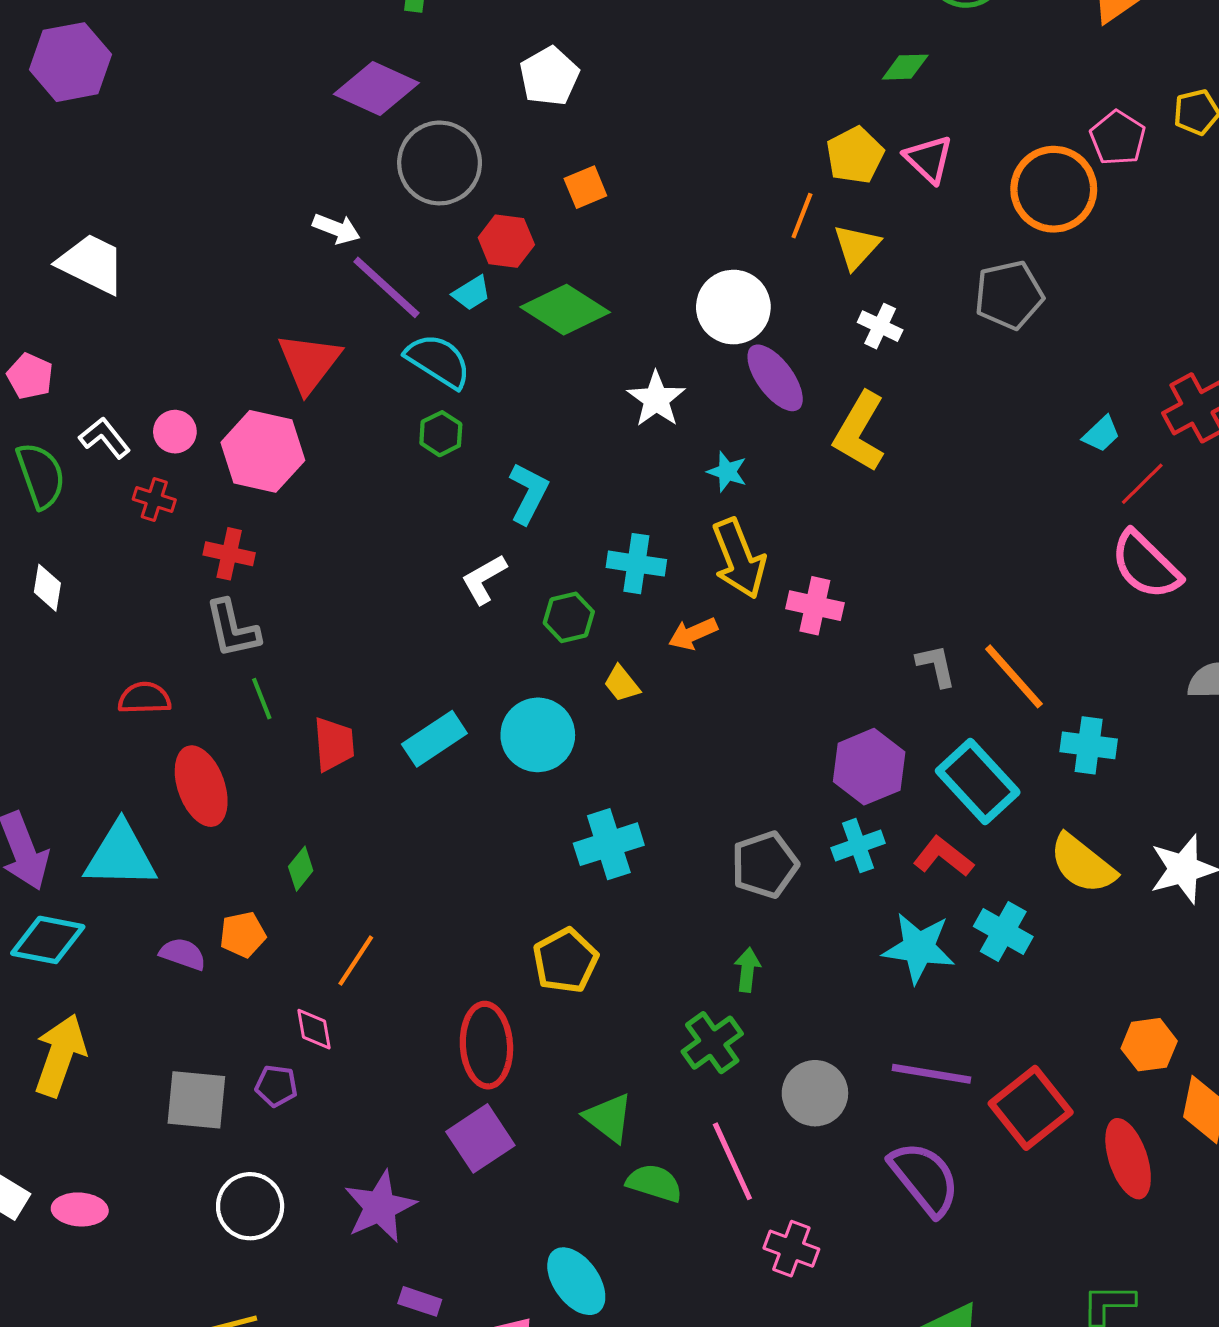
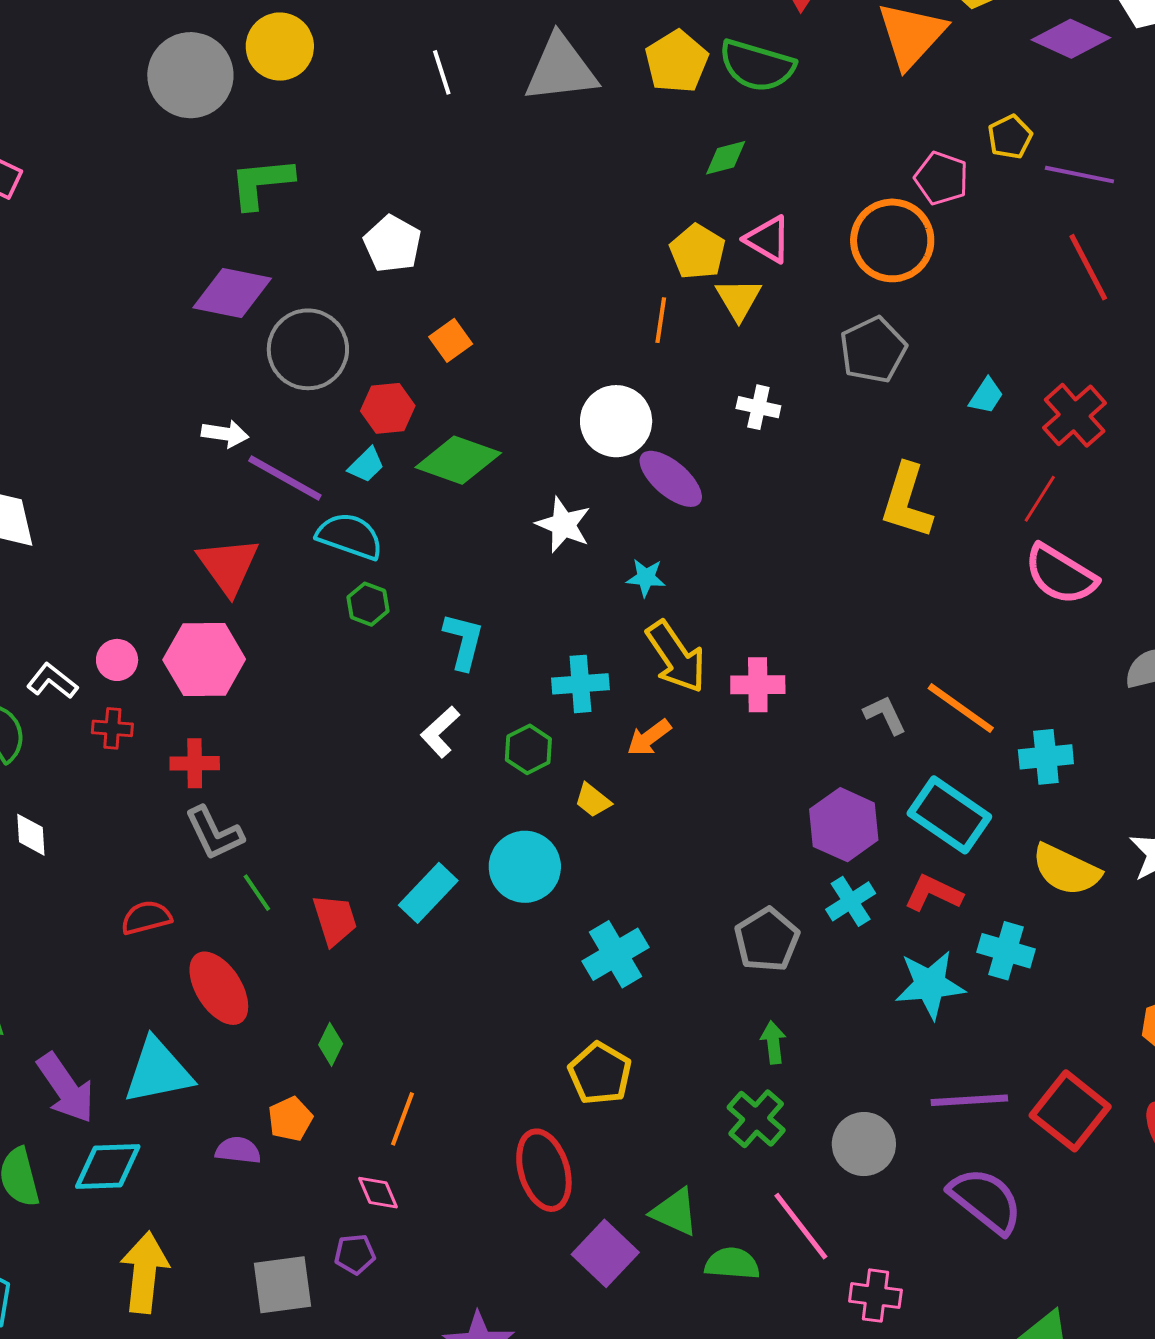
yellow triangle: (857, 247) -> (739, 299), moved
yellow L-shape: (859, 432) -> (907, 501), moved
cyan trapezoid: (1101, 434) -> (986, 396), moved
purple square: (480, 1138) -> (605, 1253), moved

